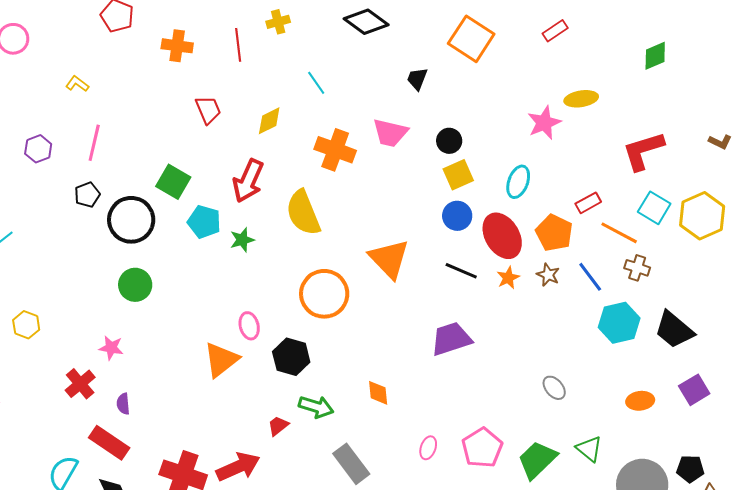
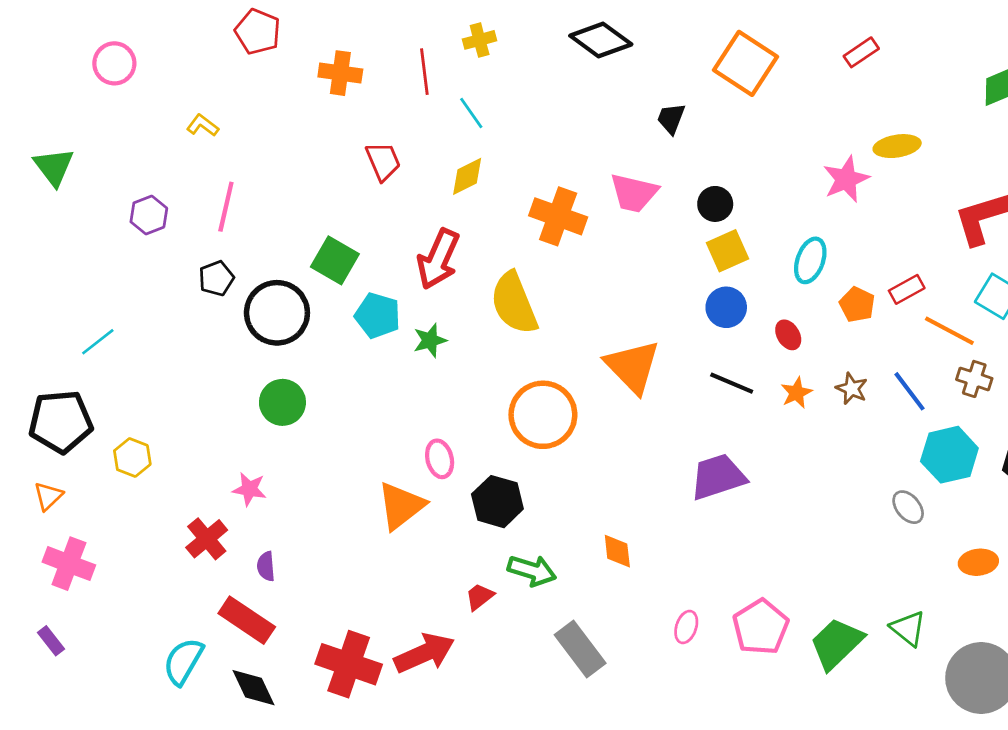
cyan line: (316, 83) -> (471, 113), moved
orange pentagon: (554, 233) -> (857, 305), moved, size x0.7
red ellipse: (502, 236) -> (788, 335), size x0.5
gray ellipse: (554, 388) -> (908, 507), moved

